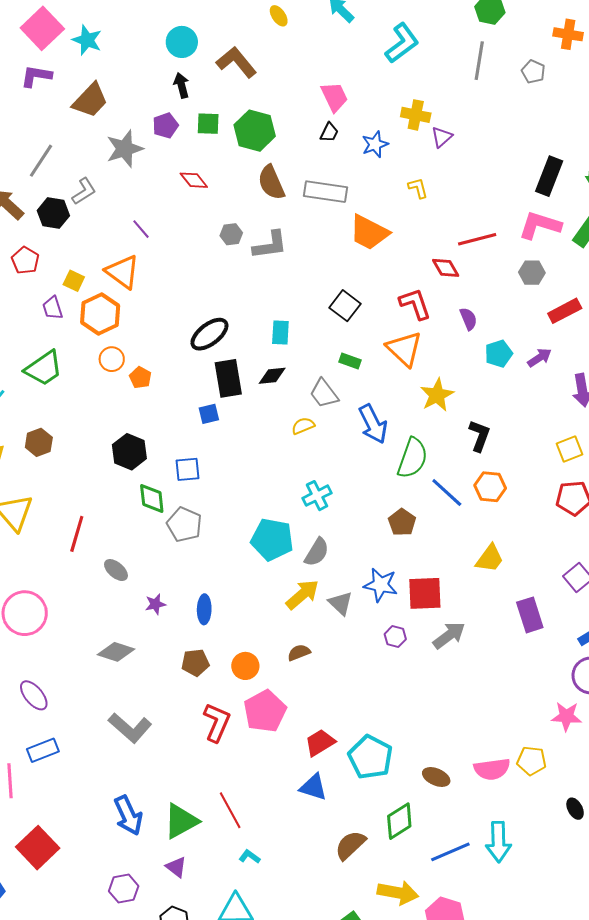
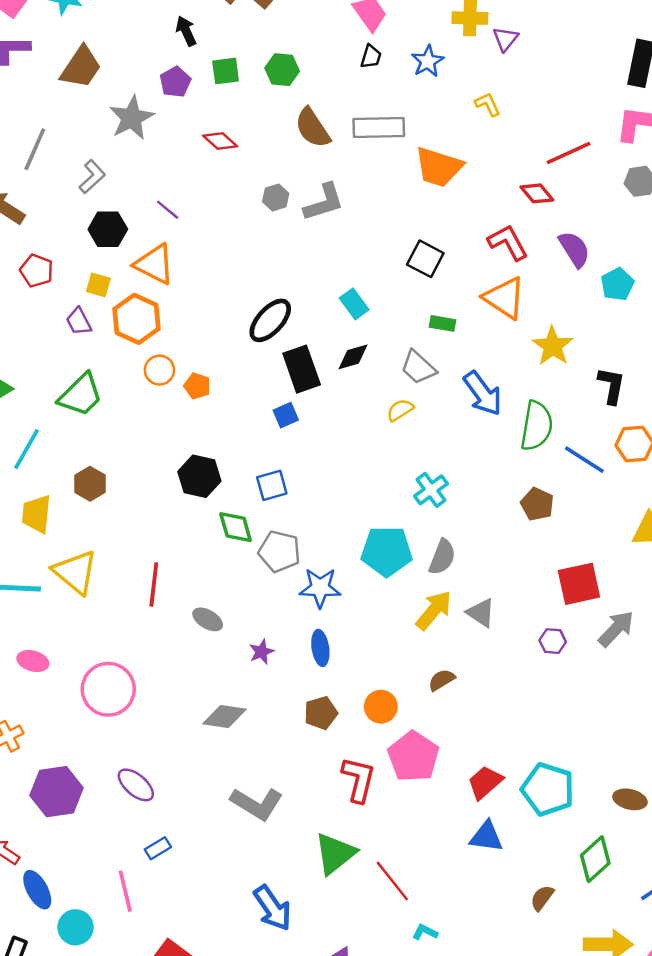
green hexagon: (255, 131) -> (282, 70), size x0.7
black hexagon: (53, 213) -> (108, 229), moved
purple semicircle: (468, 319) -> (574, 249), size x1.4
cyan rectangle: (280, 332) -> (354, 304), turned -30
blue star: (381, 585) -> (320, 588), moved
blue rectangle: (43, 750) -> (158, 848), size x0.7
green triangle: (181, 821) -> (335, 854), moved
brown semicircle: (350, 845) -> (542, 898), size x0.7

